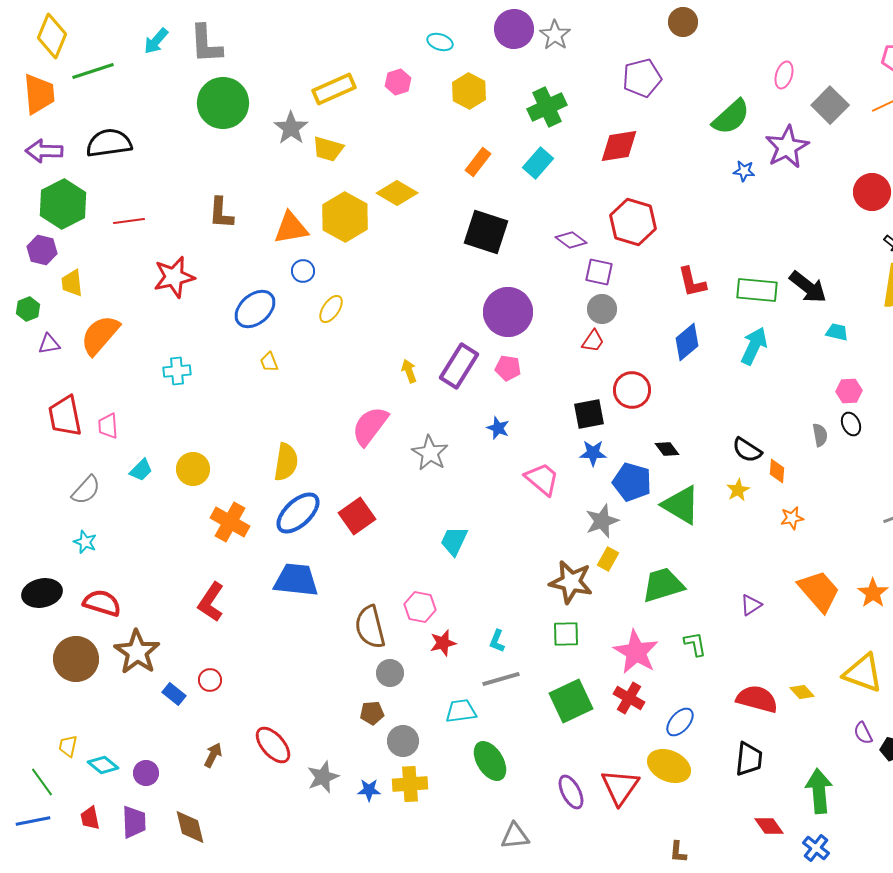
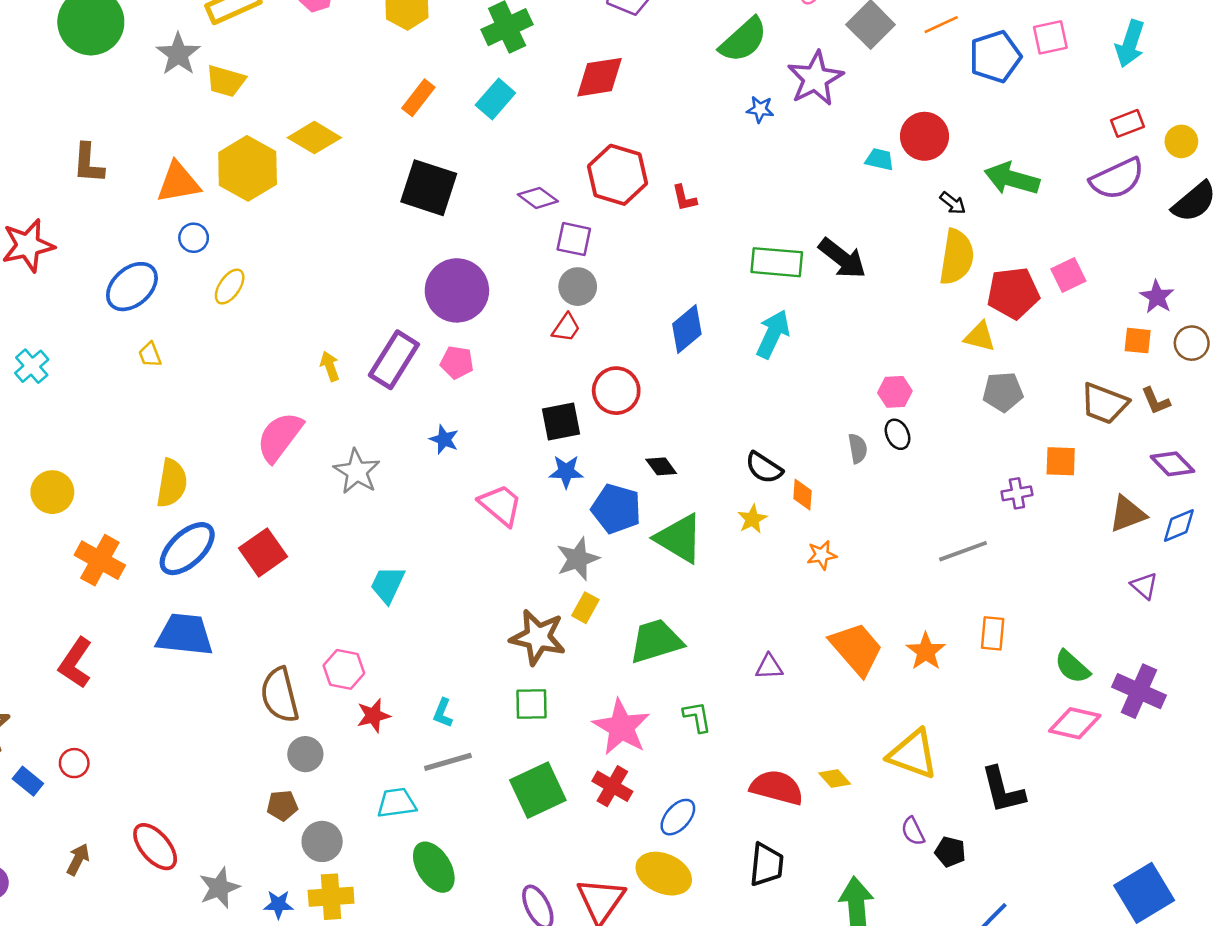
red L-shape: (692, 282) -> (684, 198), moved, size x0.7
cyan trapezoid: (837, 332) -> (880, 159), moved
cyan cross: (177, 371) -> (32, 366), turned -36
purple triangle: (751, 605) -> (769, 667), turned 30

